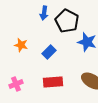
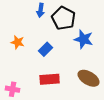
pink cross: (16, 84) -> (13, 89), moved, turned 32

